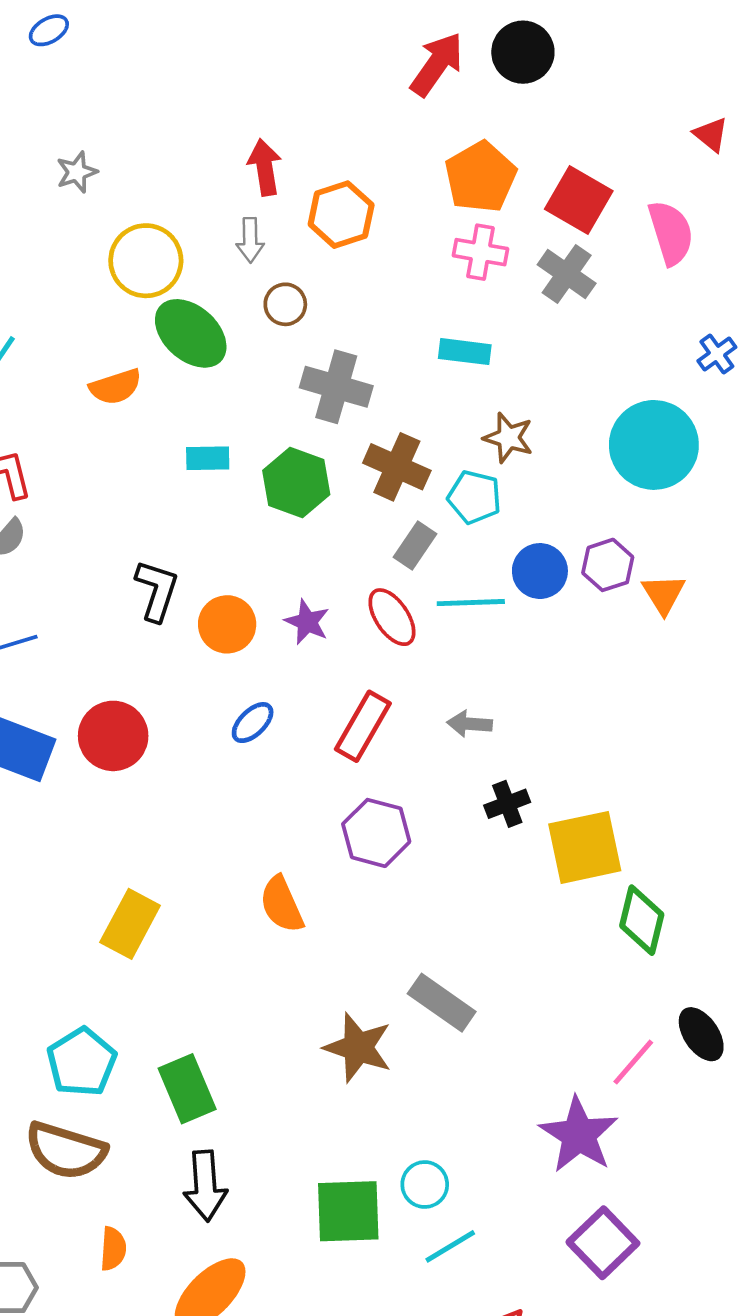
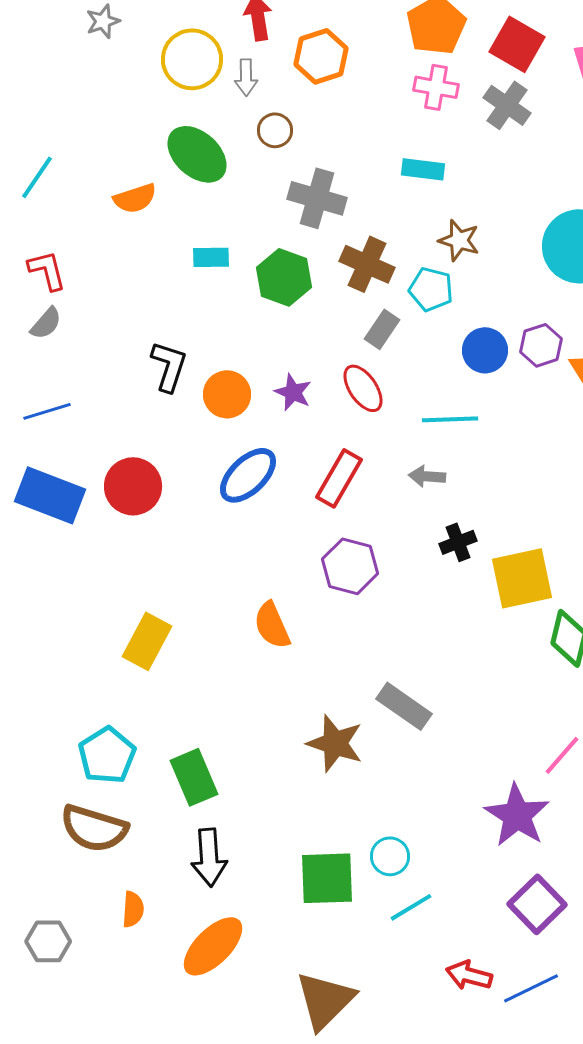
yellow circle: (146, 261) -> (192, 59), moved
cyan line: (471, 603) -> (450, 419), moved
blue ellipse: (253, 723) -> (248, 475), size x1.6

